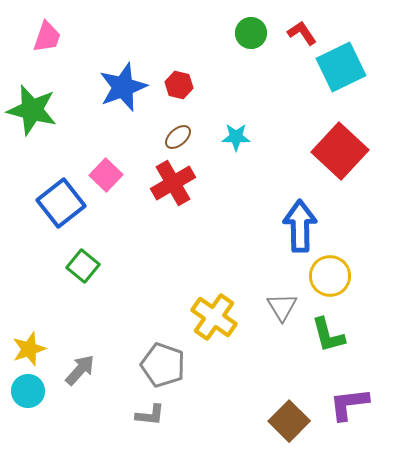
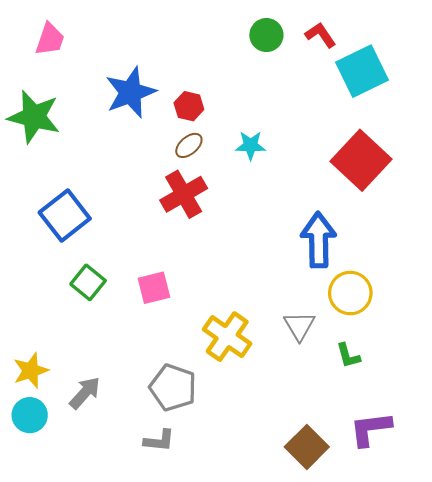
red hexagon: (179, 85) -> (189, 106), moved
pink square: (106, 175) -> (154, 288), moved, turned 32
green L-shape: (328, 335) -> (348, 356), size x0.7

